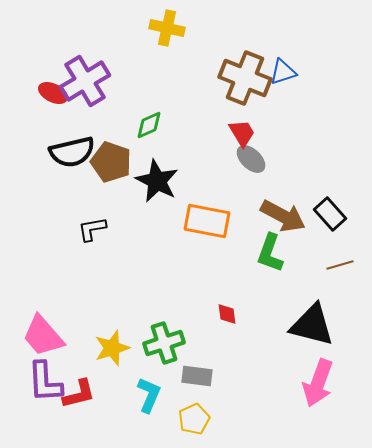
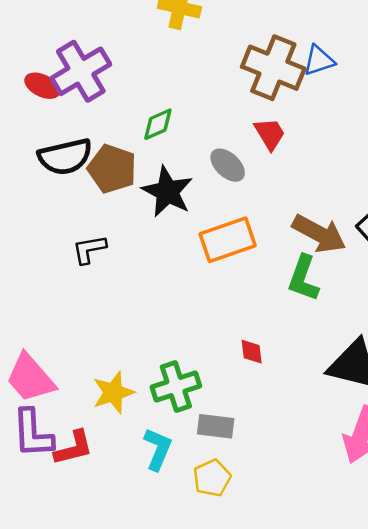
gray ellipse: (251, 159) -> (228, 165), moved
orange rectangle: (207, 221) -> (228, 240), turned -30

